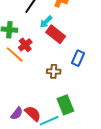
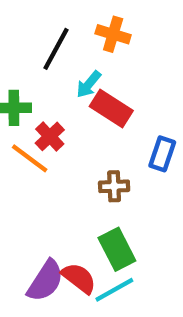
green rectangle: (65, 105) -> (117, 249), moved
purple semicircle: (17, 113) -> (45, 281), size x1.5

